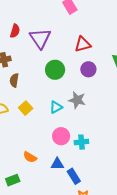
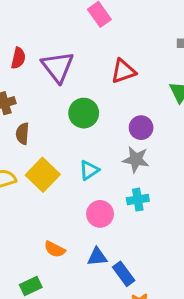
purple circle: (88, 69) -> (141, 128), moved
gray star: (77, 100) -> (136, 160), moved
yellow square: (26, 108) -> (43, 175), size x1.5
cyan cross: (81, 142) -> (138, 200), moved

